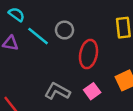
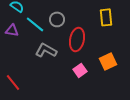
gray L-shape: (57, 91) -> (46, 50), moved

